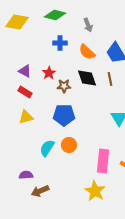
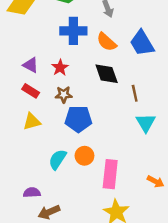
blue cross: (60, 43) -> (73, 31), size x1.5
brown line: (110, 79) -> (135, 93), moved
brown star: (64, 86) -> (64, 95), moved
pink rectangle: (103, 161) -> (110, 174), moved

